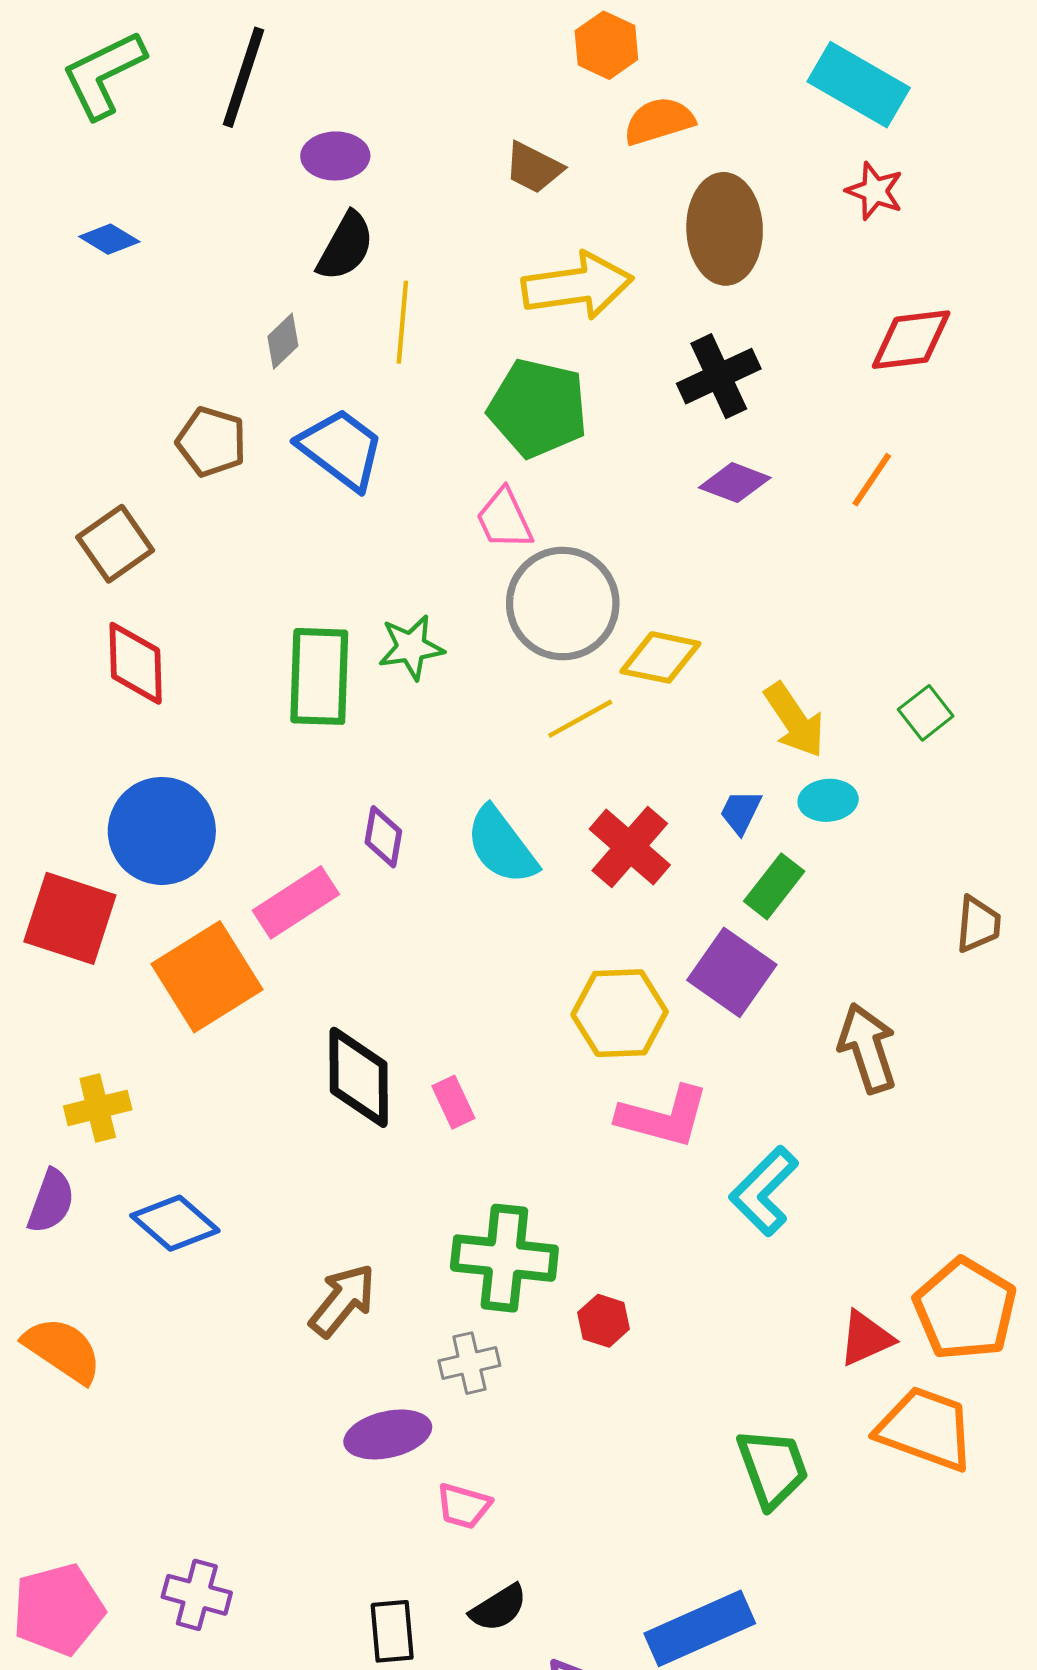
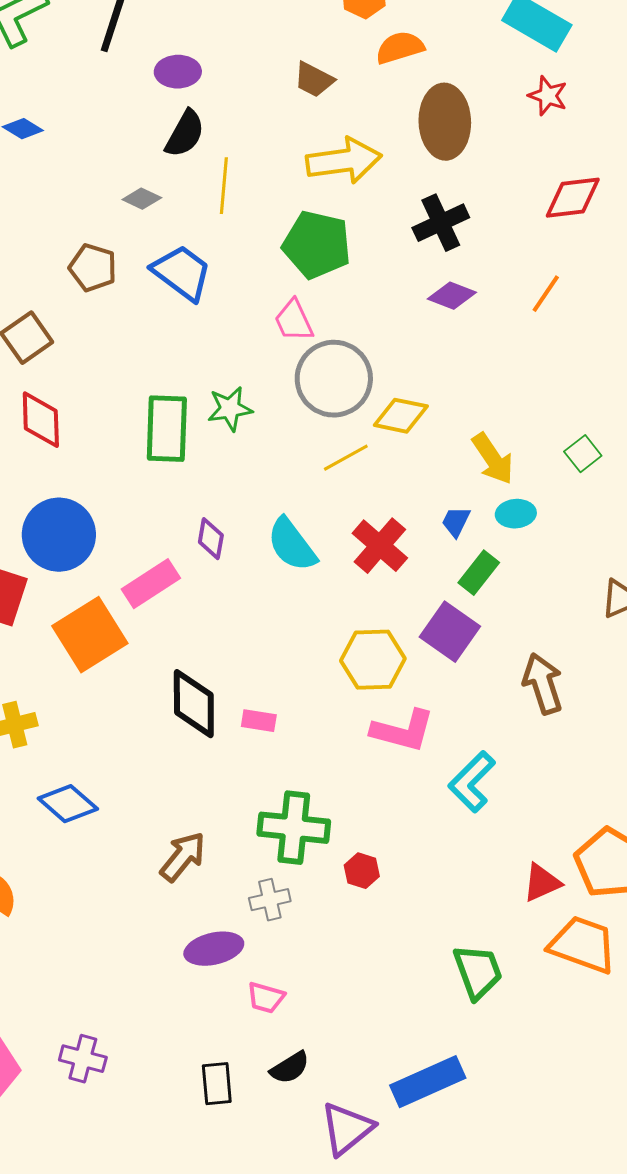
gray diamond: (283, 341) -> (142, 199), turned 69
pink rectangle: (453, 1102) -> (259, 721), turned -56

